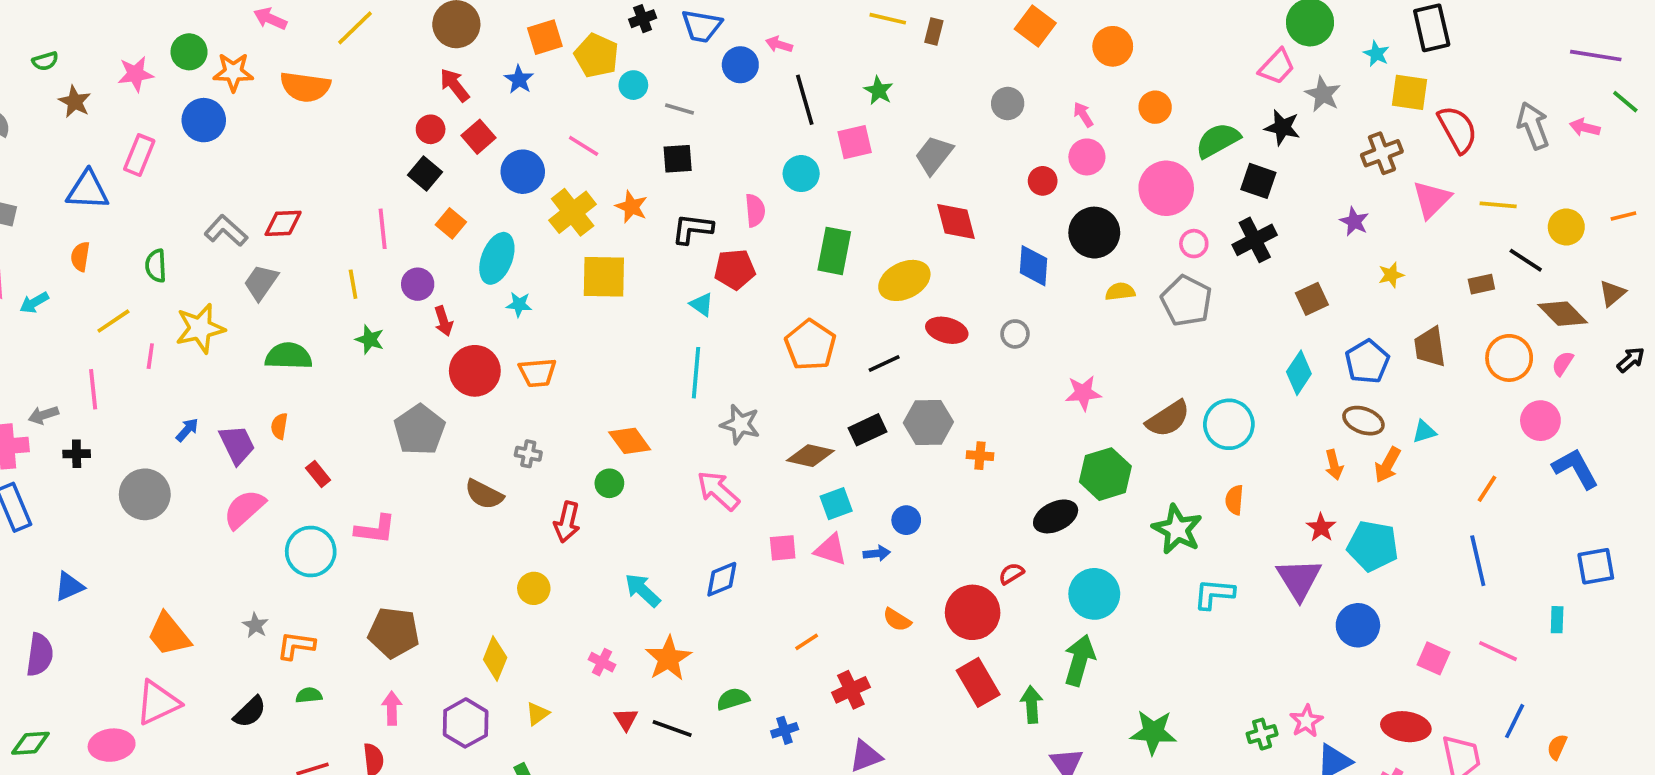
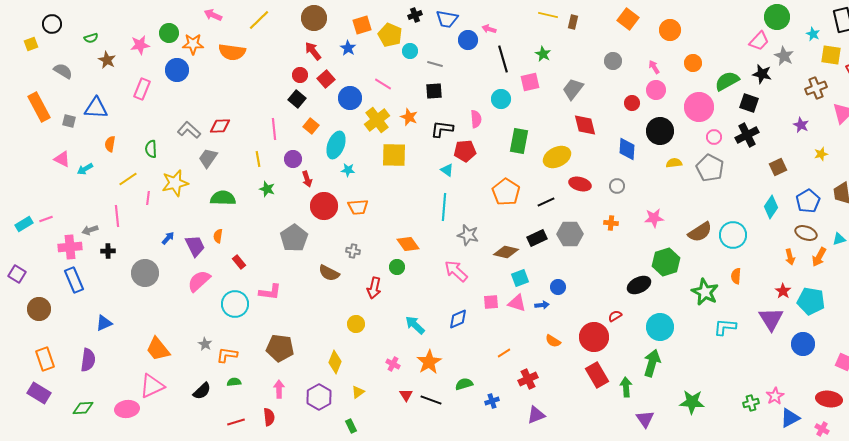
blue triangle: (88, 190) -> (96, 108), moved
orange cross: (980, 456) -> (611, 223), moved

